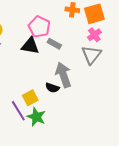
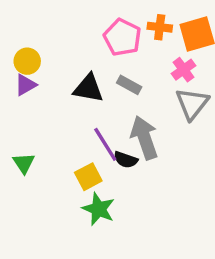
pink pentagon: (39, 27) -> (122, 37), moved
pink cross: (94, 35) -> (183, 70), moved
purple line: (18, 111) -> (105, 144), moved

